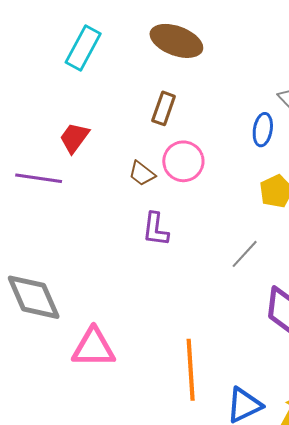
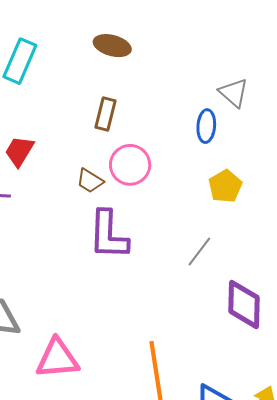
brown ellipse: (176, 41) -> (112, 46), size x0.7
purple L-shape: (156, 229) -> (108, 235), size x1.5

